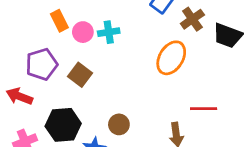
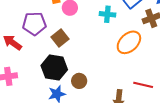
cyan cross: (109, 32) -> (107, 14), moved
black hexagon: (63, 125) -> (54, 68), moved

